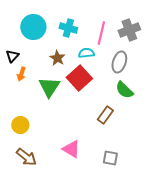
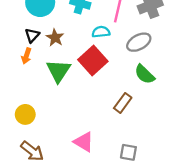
black triangle: (12, 56) -> (32, 35), moved
brown star: (57, 58) -> (55, 38), moved
gray ellipse: (119, 62) -> (139, 42), turned 45

